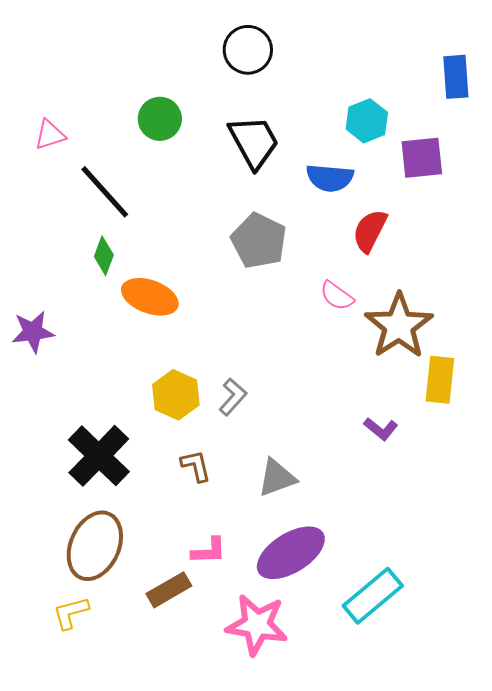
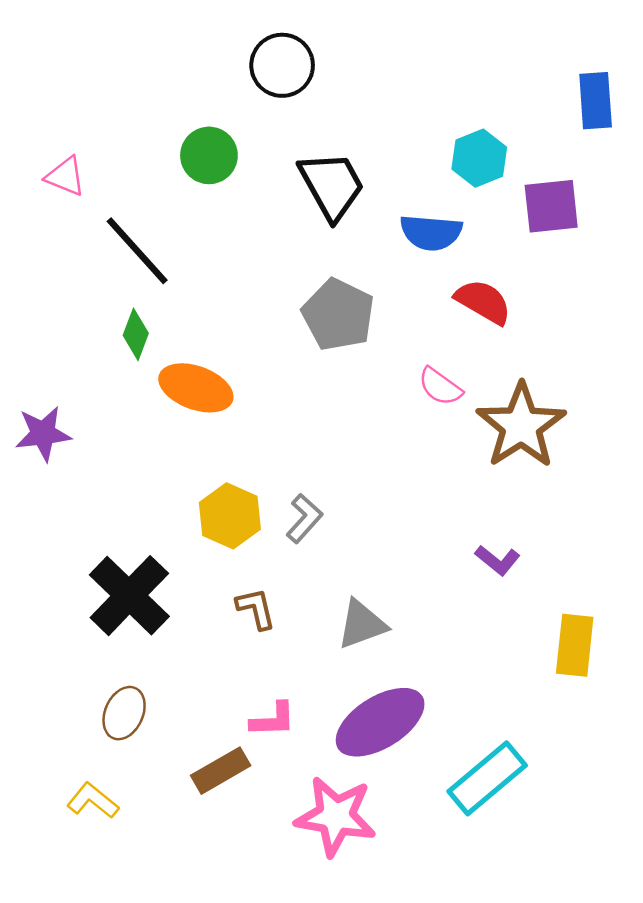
black circle: (248, 50) -> (282, 65), moved
pink triangle: (50, 135) -> (65, 176), turned 40
red semicircle: (370, 231) -> (483, 302), turned 93
yellow rectangle: (440, 380) -> (575, 645), moved
brown ellipse: (95, 546) -> (124, 713), size x0.6
yellow L-shape: (71, 613) -> (93, 801), turned 54

